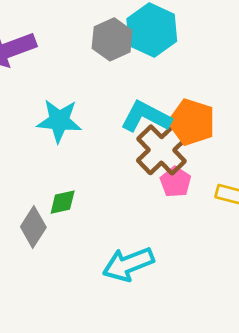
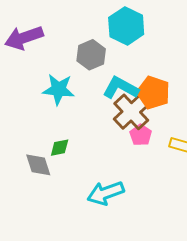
gray hexagon: (112, 39) -> (91, 55), moved
gray diamond: (33, 227) -> (38, 165), turned -52

